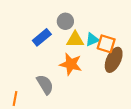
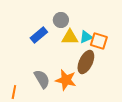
brown ellipse: (114, 60) -> (86, 62), moved
orange star: (71, 64) -> (66, 80), moved

